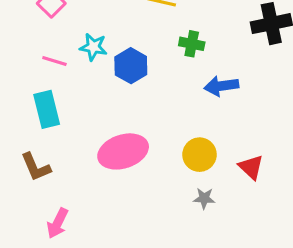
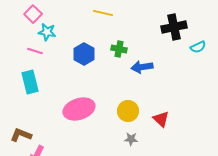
green cross: (192, 44) -> (119, 49), moved
cyan star: (93, 47) -> (47, 32), moved
brown L-shape: (36, 167) -> (21, 135), moved, turned 135

